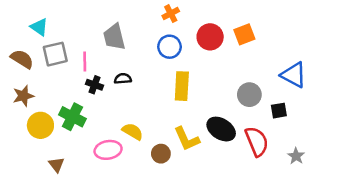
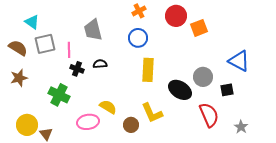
red circle: (210, 37) -> (176, 16), moved
yellow circle: (40, 125) -> (27, 125), moved
black ellipse: (221, 129) -> (180, 90), moved

